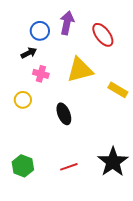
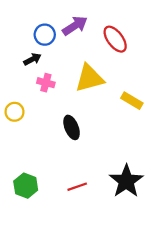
purple arrow: (67, 23) -> (75, 26), turned 45
yellow circle: (23, 100) -> (15, 112), moved

